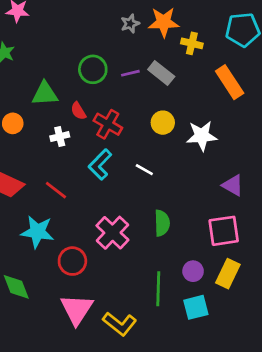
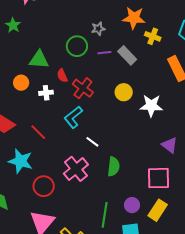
gray star: (130, 24) -> (98, 29), moved
orange circle: (13, 123) -> (21, 83), moved
white line: (144, 170) -> (92, 142), moved

